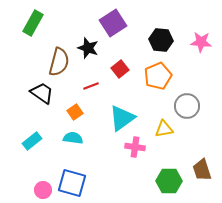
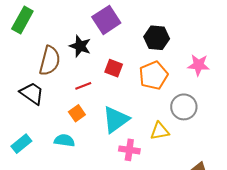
pink star: (201, 42) -> (199, 65), moved
red square: (120, 69) -> (114, 68), turned -30
orange square: (75, 112) -> (77, 113), moved

